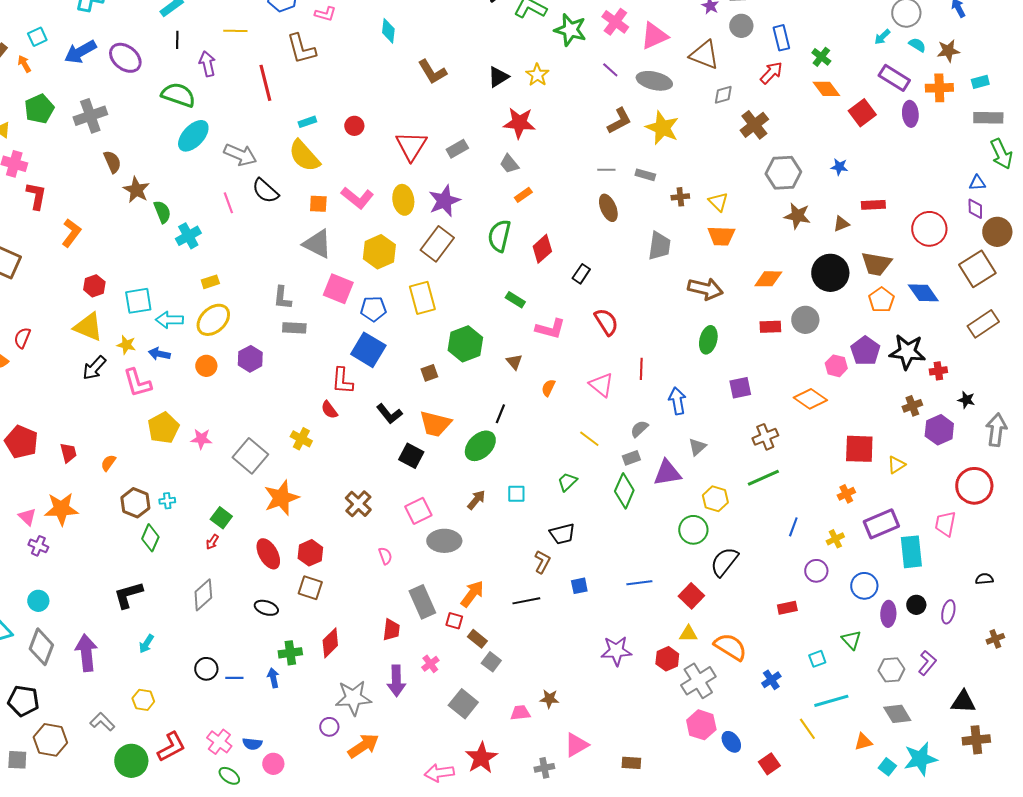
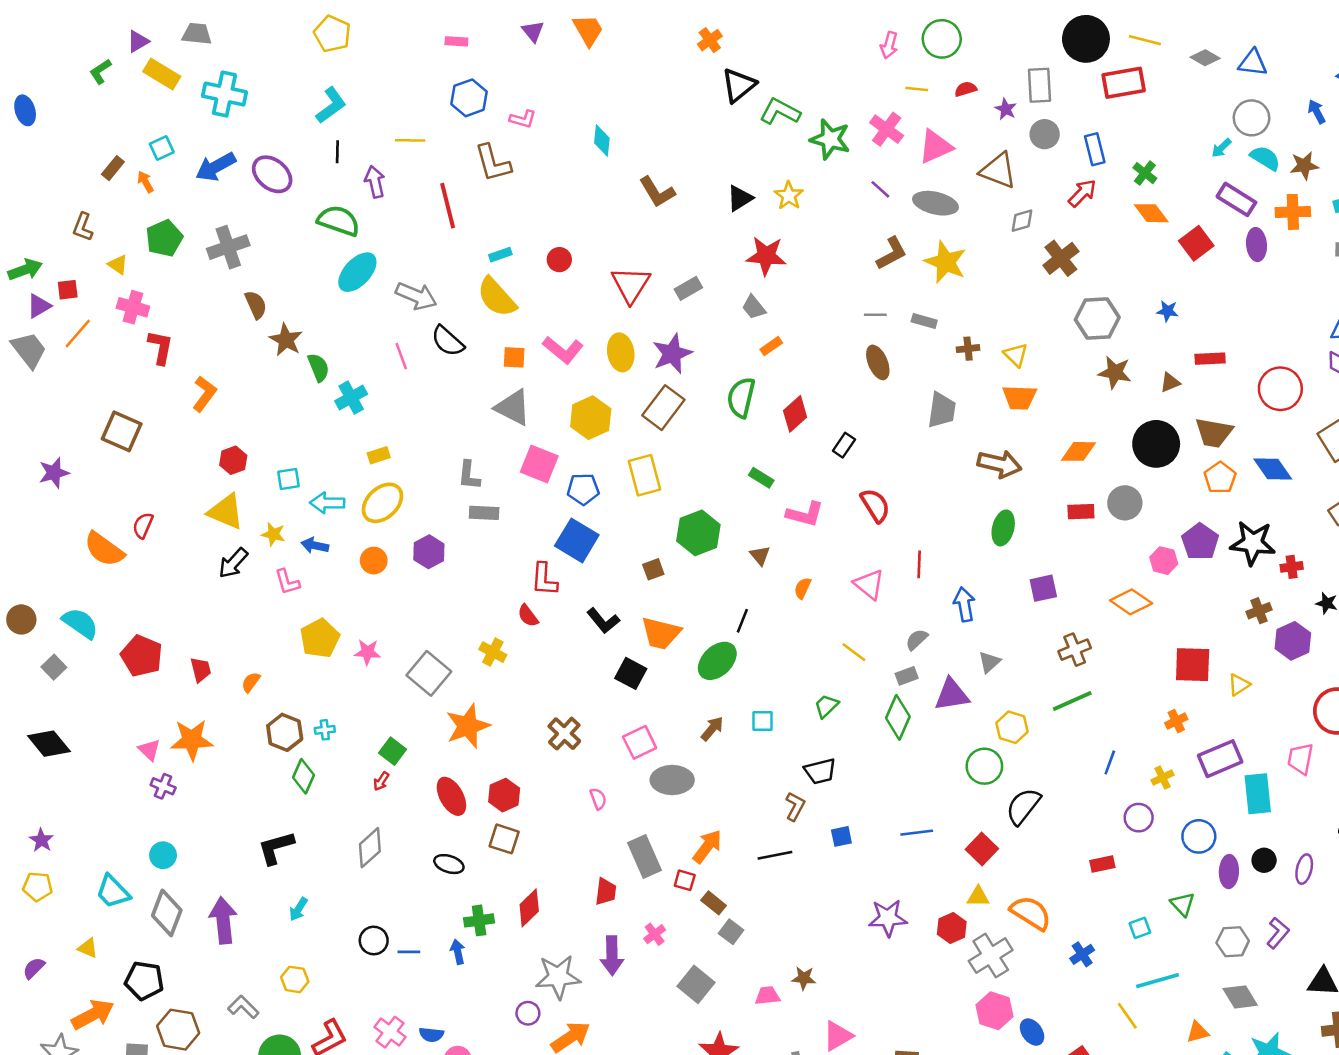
cyan semicircle: (917, 45) -> (1265, 158), size x1.4
cyan square: (138, 301) -> (288, 479), size x0.7
pink L-shape: (137, 383) -> (287, 582), size x0.7

